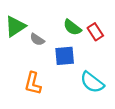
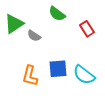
green semicircle: (72, 27) -> (57, 14), moved
blue square: (65, 56) -> (58, 69), moved

